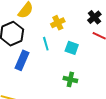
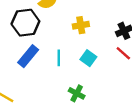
cyan line: (46, 44) -> (59, 58), moved

